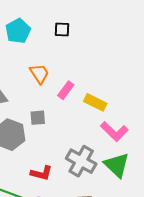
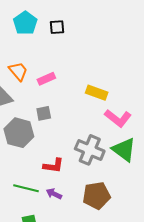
cyan pentagon: (18, 31) -> (25, 23), moved
orange trapezoid: (39, 74) -> (18, 71), moved
pink rectangle: (66, 90) -> (46, 79), moved, turned 36

